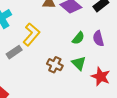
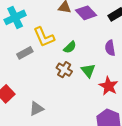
yellow L-shape: (31, 34) -> (44, 37), turned 110
green semicircle: (78, 38) -> (70, 47), moved

